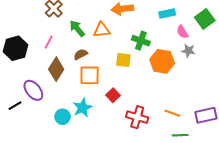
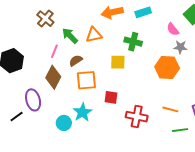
cyan rectangle: (167, 14) -> (143, 12), moved
pink line: (49, 42) -> (54, 51), moved
orange hexagon: (162, 61) -> (167, 67), moved
purple ellipse: (33, 90) -> (33, 100), turned 30
red square: (113, 95) -> (111, 97), turned -32

